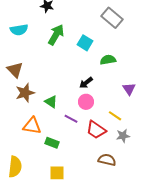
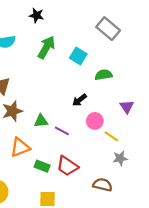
green triangle: (51, 102) -> (41, 121), turned -40
pink circle: (86, 102) -> (95, 121), moved
purple line: (71, 119) -> (62, 131), moved
orange triangle: (32, 126) -> (20, 147), turned -30
red trapezoid: (96, 130) -> (67, 166), moved

